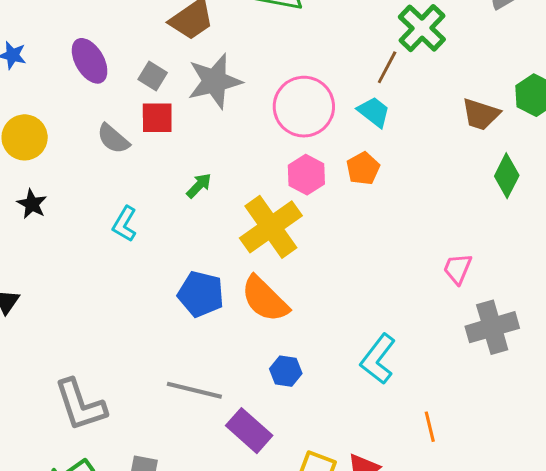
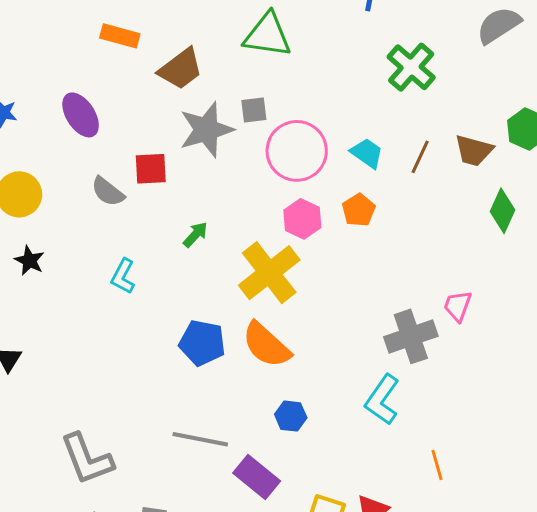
brown line: (387, 67) -> (420, 157), moved
gray square: (153, 76) -> (254, 110), moved, turned -36
gray cross: (492, 327) -> (411, 336), moved

